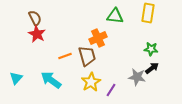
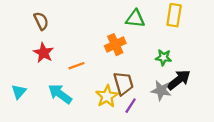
red star: (37, 34) -> (43, 53), moved
green star: (151, 49) -> (163, 57), moved
brown trapezoid: (87, 56) -> (123, 83), moved
black arrow: (152, 68) -> (179, 80), size x1.5

